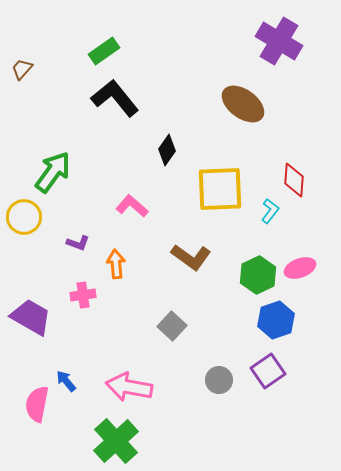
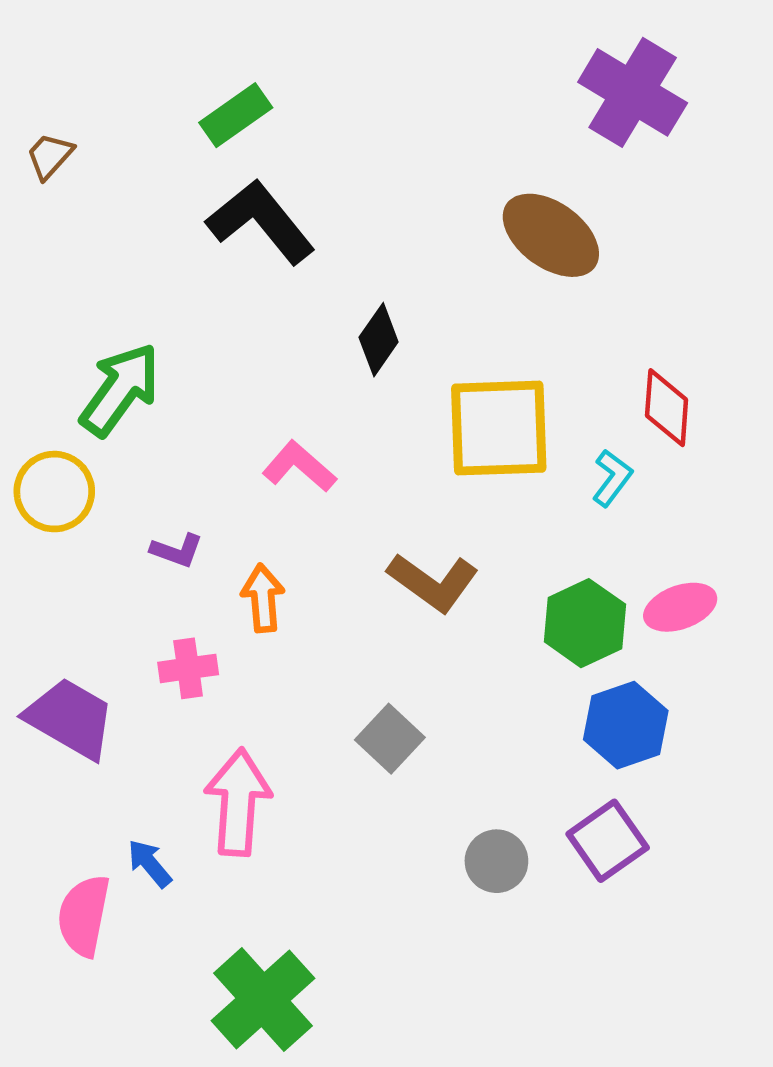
pink arrow: (129, 387) -> (238, 802), moved, turned 84

